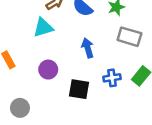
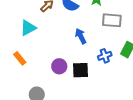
cyan triangle: (43, 28) -> (28, 28), moved
purple circle: (48, 70) -> (59, 66), moved

